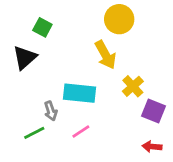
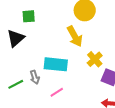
green square: (42, 27) -> (29, 16), turned -32
green line: (34, 133) -> (16, 84), moved

